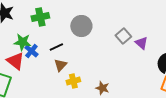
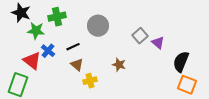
green star: (22, 42) -> (36, 31), moved
brown triangle: (60, 65) -> (77, 65), turned -32
brown star: (102, 88) -> (119, 65), moved

